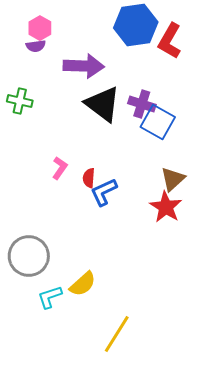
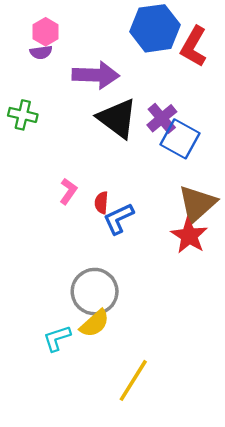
purple cross: (142, 104) -> (162, 118), turned 32
brown triangle: (173, 179) -> (197, 204), size x1.4
gray circle: (29, 256) -> (95, 292), moved

